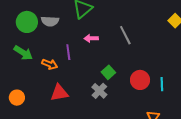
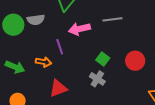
gray line: (125, 35) -> (112, 19), turned -60
pink arrow: (91, 38) -> (79, 29), size x1.5
green arrow: (23, 53) -> (15, 67), moved

